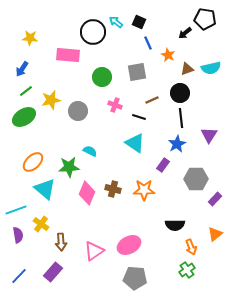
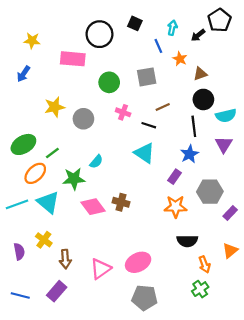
black pentagon: (205, 19) -> (219, 20), turned 30
cyan arrow: (116, 22) -> (172, 28), moved, turned 64
black square: (139, 22) -> (135, 23), moved
cyan semicircle: (211, 68) -> (226, 116), moved
green line: (26, 91) -> (52, 153), moved
black circle: (180, 93) -> (203, 99), moved
green ellipse: (24, 117) -> (23, 144), moved
cyan semicircle: (90, 151) -> (96, 162), turned 104
orange star: (144, 190) -> (176, 207), moved
pink diamond: (87, 193) -> (93, 207), turned -60
cyan line: (16, 210) -> (17, 204), moved
blue line: (19, 276) -> (20, 295), turned 60

